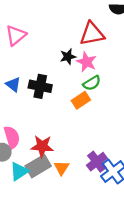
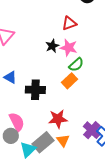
red triangle: (92, 34) -> (69, 23), size x0.7
black cross: (40, 86) -> (35, 90), moved
red star: (42, 146) -> (58, 119), moved

